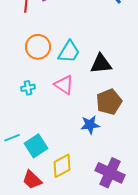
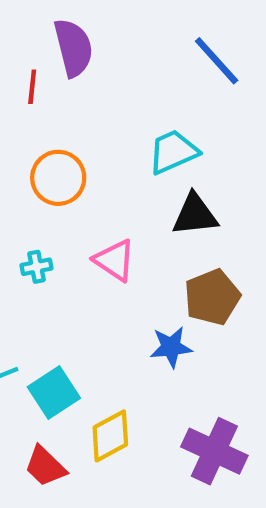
cyan trapezoid: (69, 52) -> (173, 152), moved, turned -145

